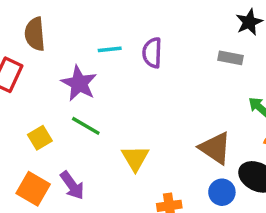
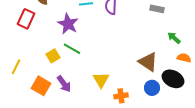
yellow square: (40, 138) -> (53, 56), moved
yellow triangle: (135, 158) -> (101, 80), moved

